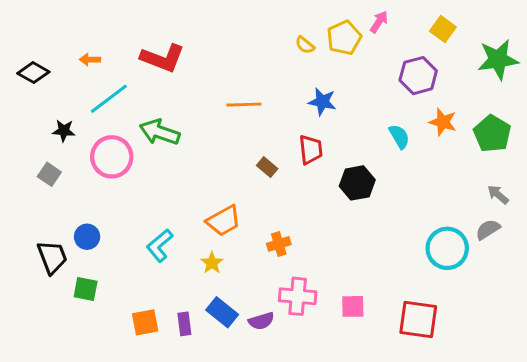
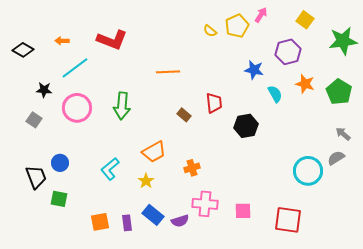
blue star: (322, 102) -> (254, 70), moved
green arrow: (160, 132) -> (122, 106), moved, turned -104

